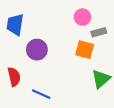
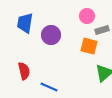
purple circle: (37, 50) -> (51, 35), moved

